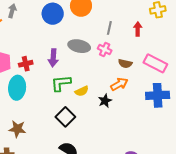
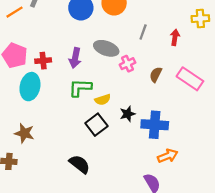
pink cross: (105, 50) -> (127, 64), moved, turned 32
brown semicircle: (125, 63) -> (156, 75), turned 96
orange arrow: (119, 84) -> (168, 156), moved
blue cross: (158, 95) -> (155, 125), moved
black square: (65, 117) -> (96, 125), moved

